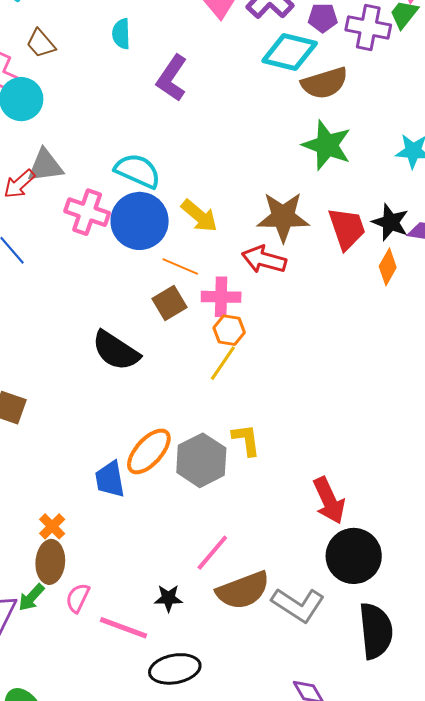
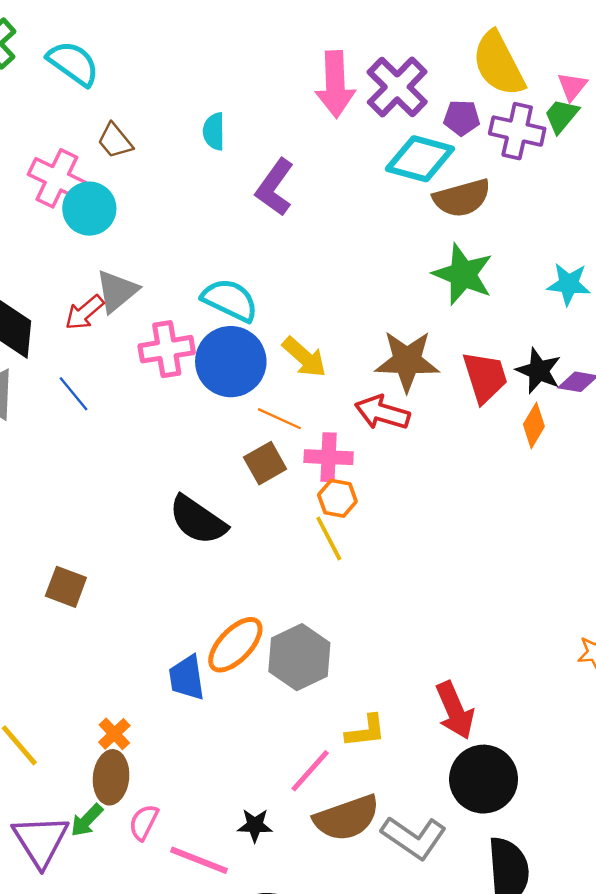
gray triangle: (45, 166) -> (117, 291), turned -33
pink cross: (87, 212) -> (167, 349), turned -30
yellow line: (223, 363) -> (329, 538), turned -63
yellow L-shape: (246, 440) -> (366, 731), moved, turned 90

